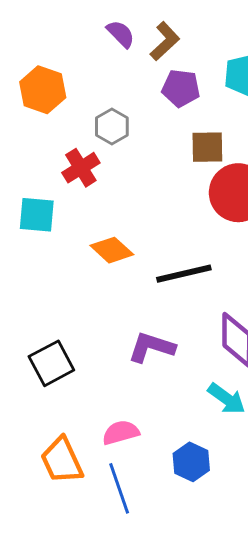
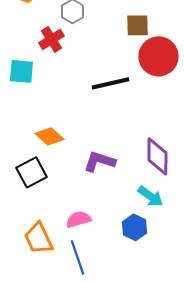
orange diamond: (112, 250) -> (49, 136), moved
black line: (184, 274) -> (110, 83), moved
blue hexagon: (191, 462) -> (134, 227), moved

